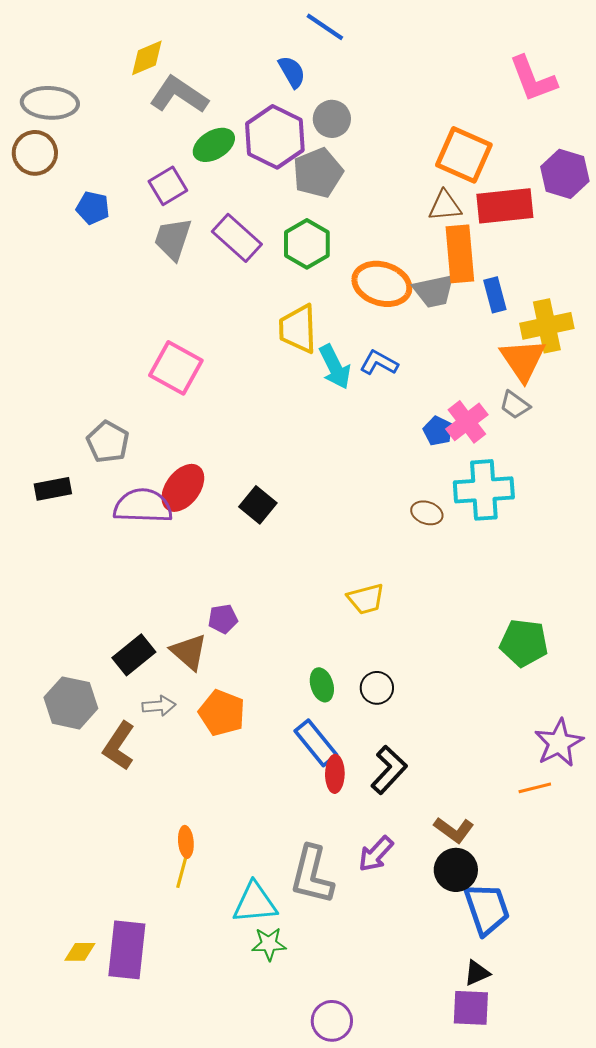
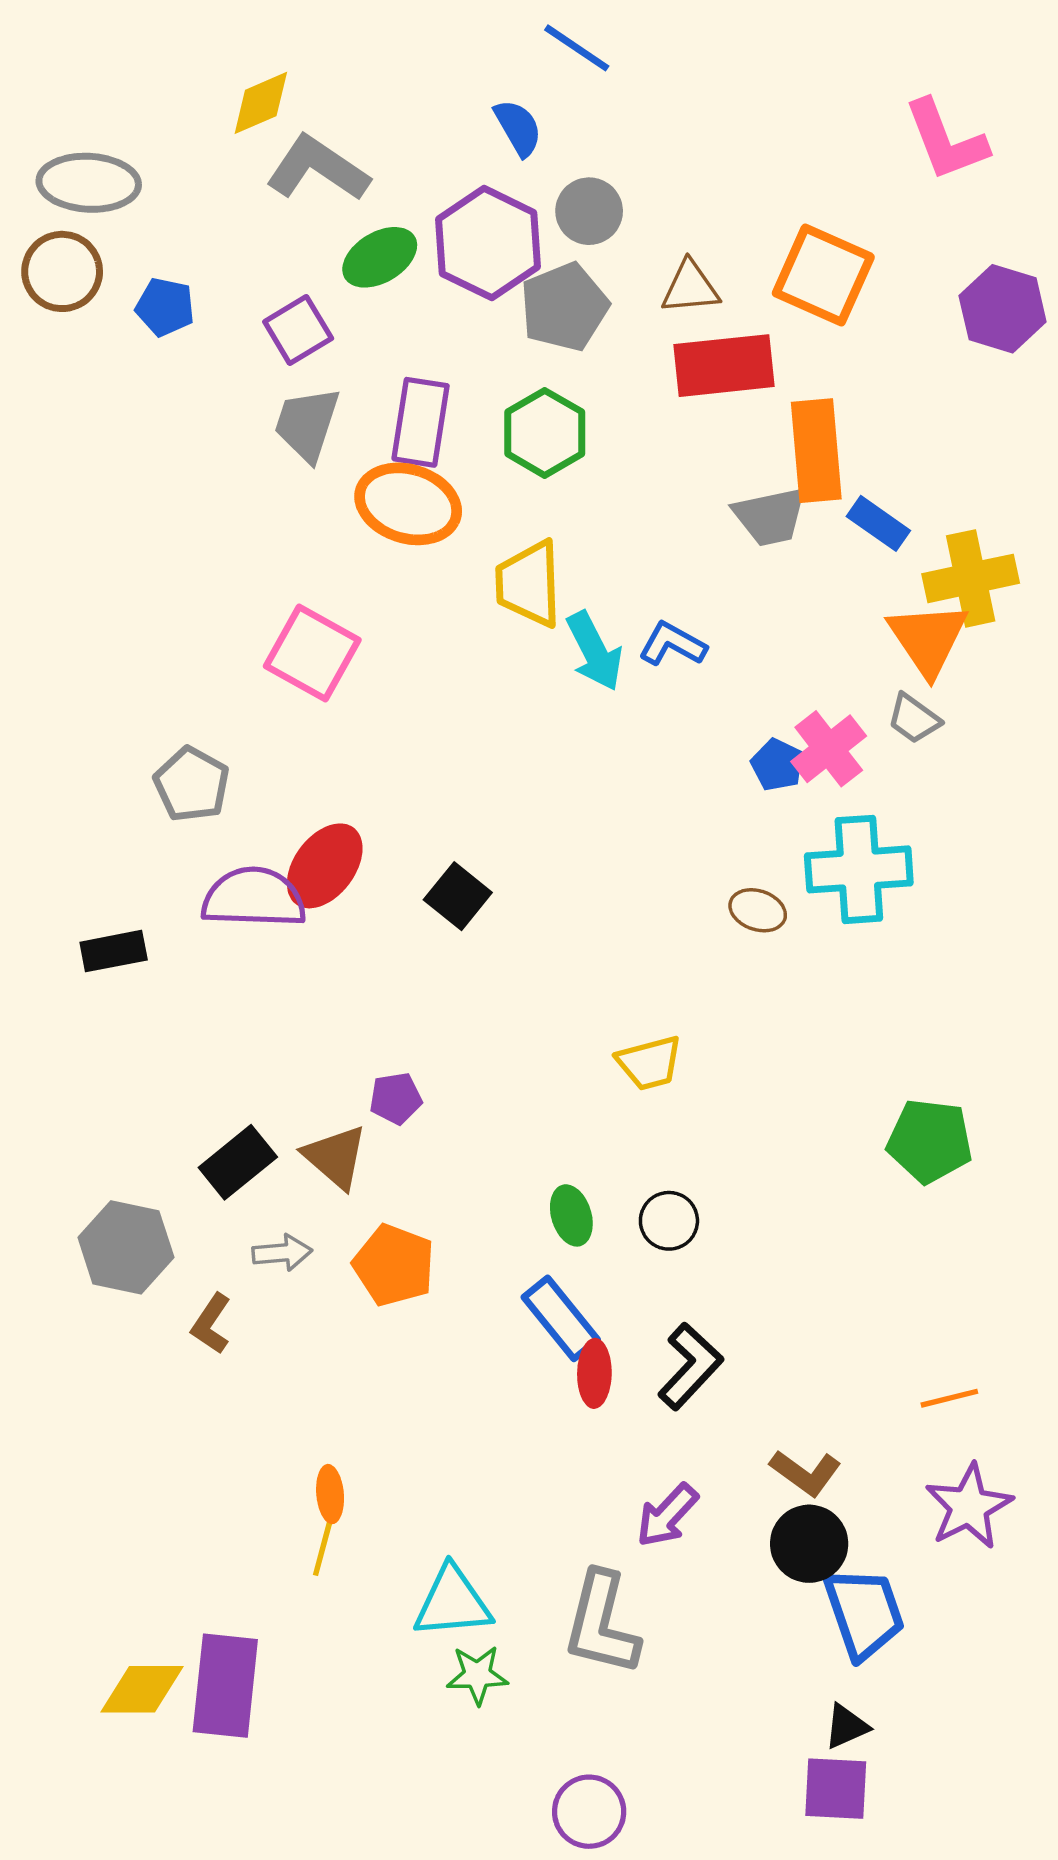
brown triangle: (445, 206) -> (690, 287), moved
red rectangle: (505, 206) -> (724, 366), moved
blue pentagon: (93, 208) -> (165, 307), moved
purple rectangle: (237, 238) -> (421, 422), turned 57
orange ellipse: (382, 284) -> (408, 504), moved
blue rectangle: (495, 295) -> (878, 523), turned -40
black rectangle: (53, 489) -> (114, 951), moved
purple star: (559, 743) -> (969, 1506), moved
brown L-shape: (119, 746) -> (211, 1324), size x0.7
gray L-shape: (312, 875) -> (602, 1624), moved
yellow diamond: (80, 952) -> (142, 1689), size x1.5

